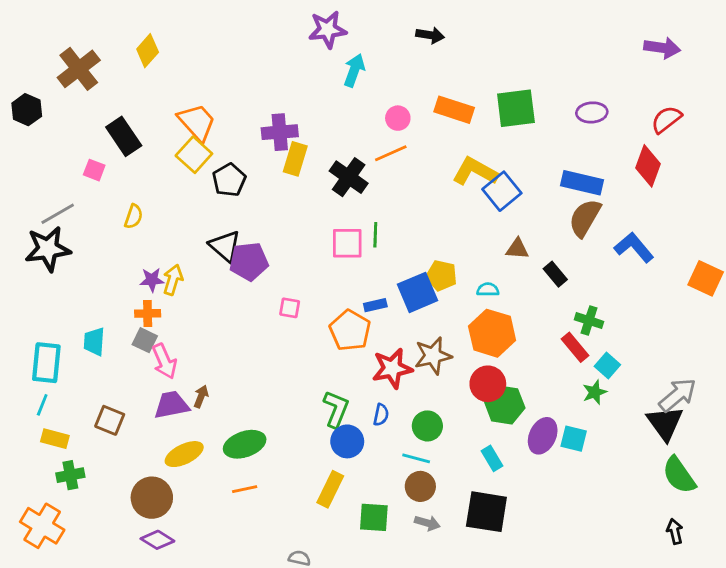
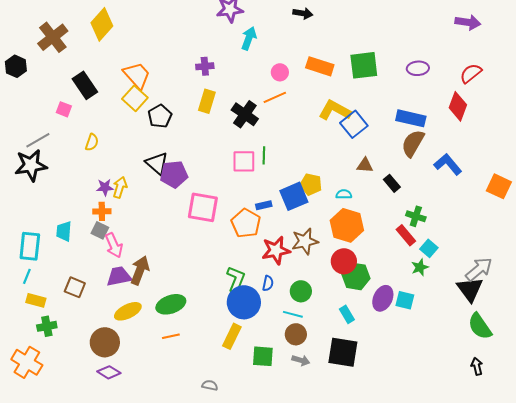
yellow diamond: (148, 51) -> (102, 24), size x1.4
purple cross: (280, 132) -> (205, 66), moved, size x0.7
pink square: (290, 308) -> (203, 207), size x2.0
brown arrow: (201, 396) -> (140, 270), size x1.8
blue circle: (347, 441) -> (244, 302), size x1.4

